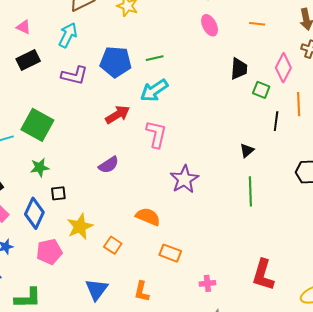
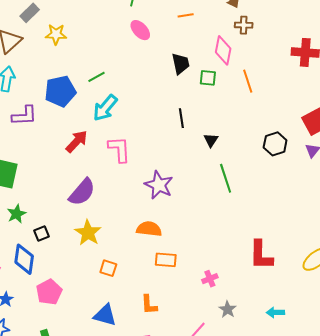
black line: (276, 121) -> (181, 118), moved
purple semicircle: (109, 165) -> (82, 192), size x1.4
orange semicircle: (148, 217) -> (149, 229), moved
yellow star: (80, 227) -> (88, 233), moved
blue triangle: (97, 289) -> (105, 315), turned -35

